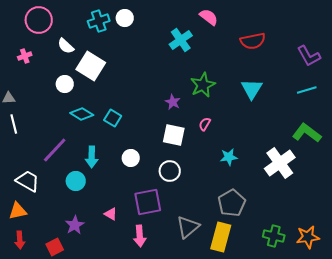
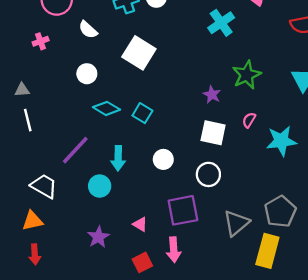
white square: (91, 66) -> (139, 53), moved
cyan star: (229, 157) -> (281, 141), moved, size x1.5
gray triangle: (188, 227) -> (236, 223), moved
red square: (55, 247) -> (142, 262), moved

